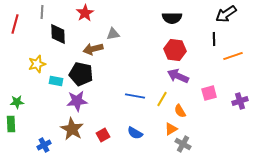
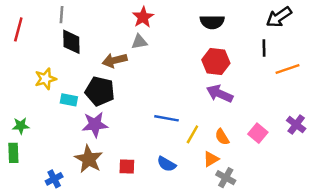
gray line: (42, 12) -> (62, 15), moved
red star: (85, 13) -> (143, 17), moved
pink square: (209, 93) -> (258, 133), moved, turned -35
yellow line: (162, 99) -> (192, 134), moved
purple cross: (240, 101) -> (296, 125), turned -35
red square: (103, 135) -> (127, 167), turned 32

